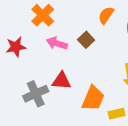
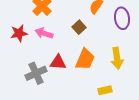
pink arrow: (57, 43) -> (44, 33), moved
orange trapezoid: (93, 98) -> (85, 59), moved

